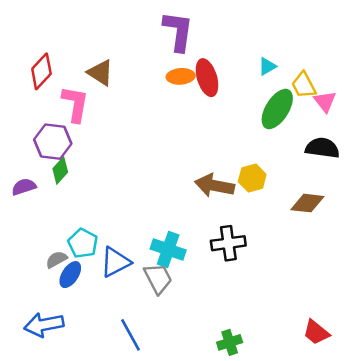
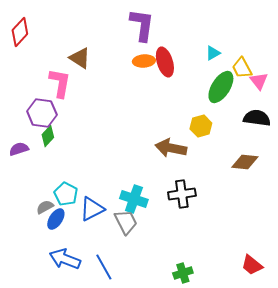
red diamond: (41, 71) -> (20, 32), moved
yellow hexagon: (252, 178) -> (201, 126), moved
blue arrow: (44, 325) -> (65, 259), moved, turned 32

